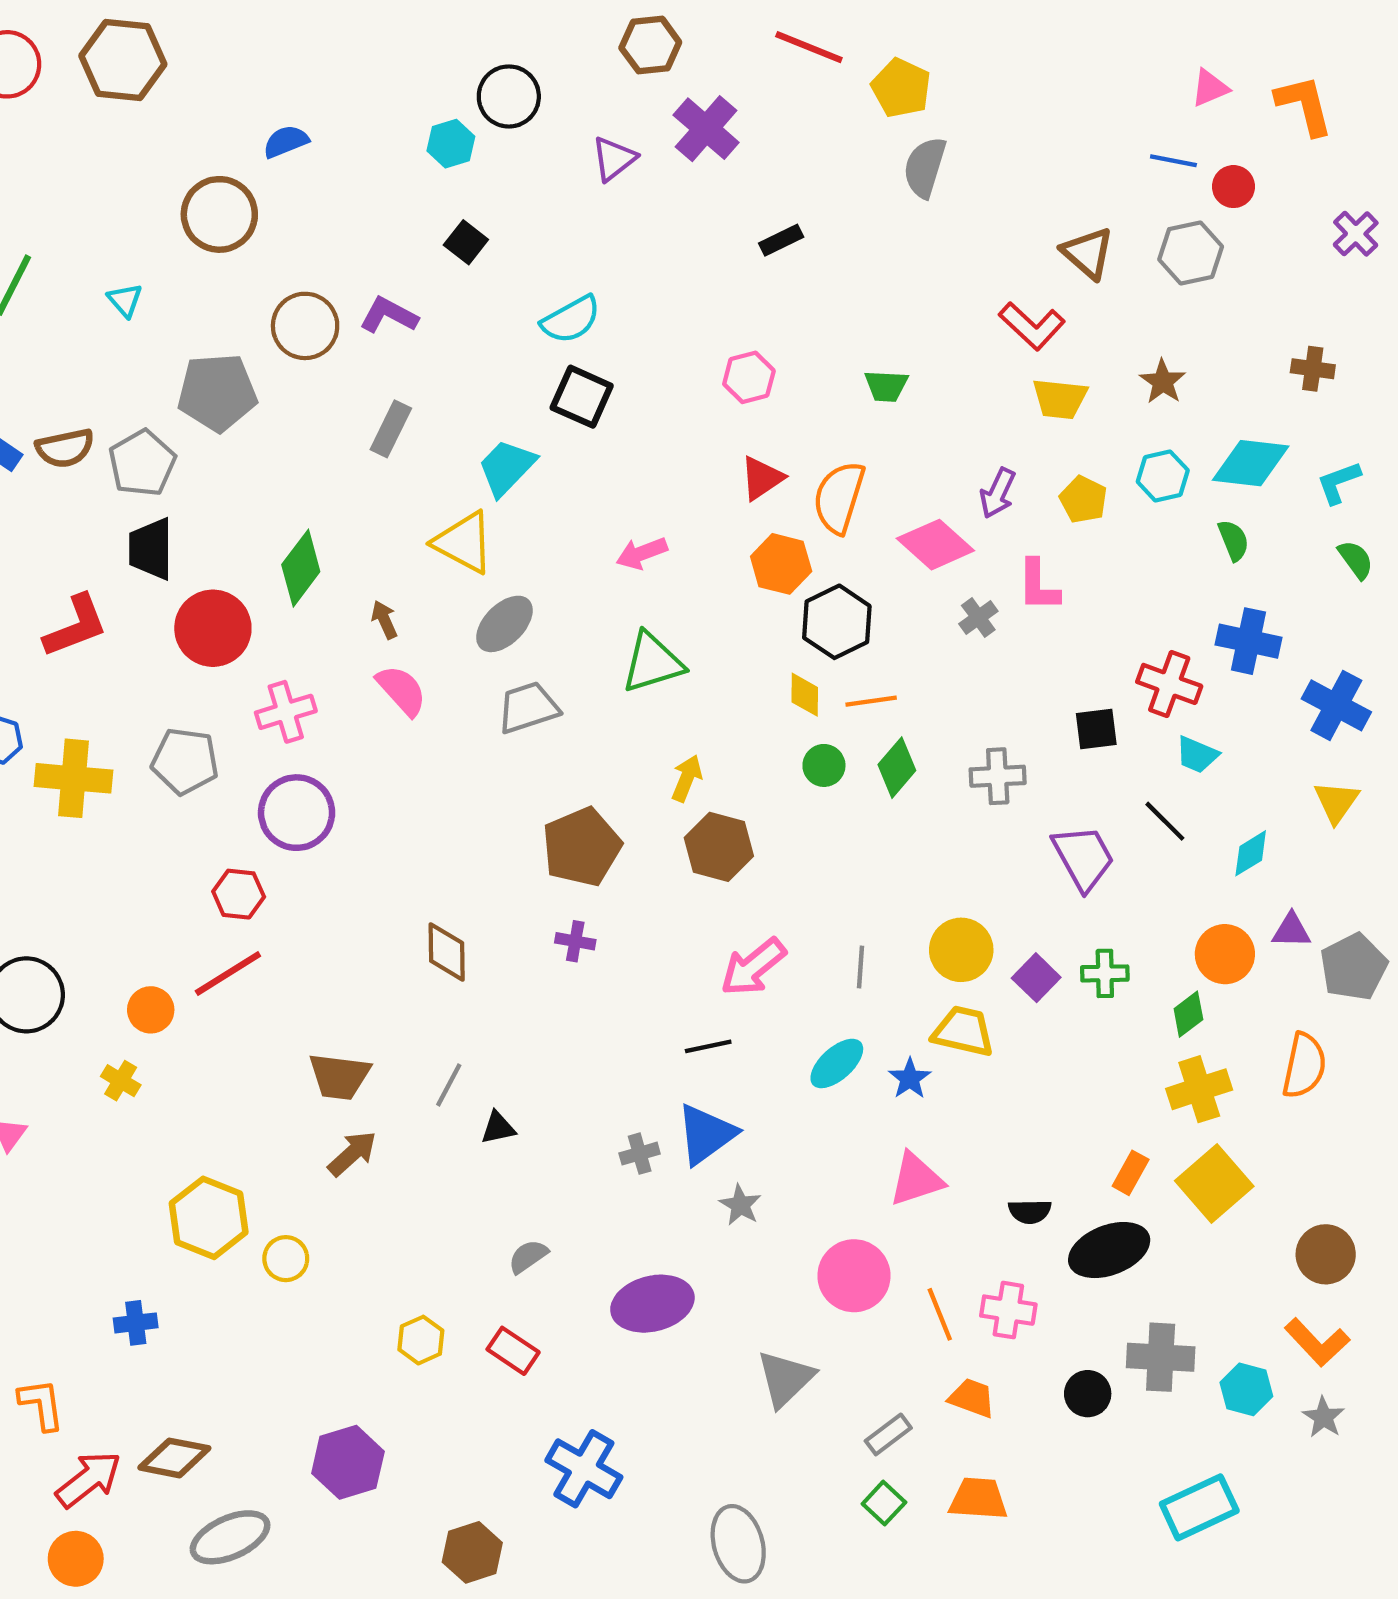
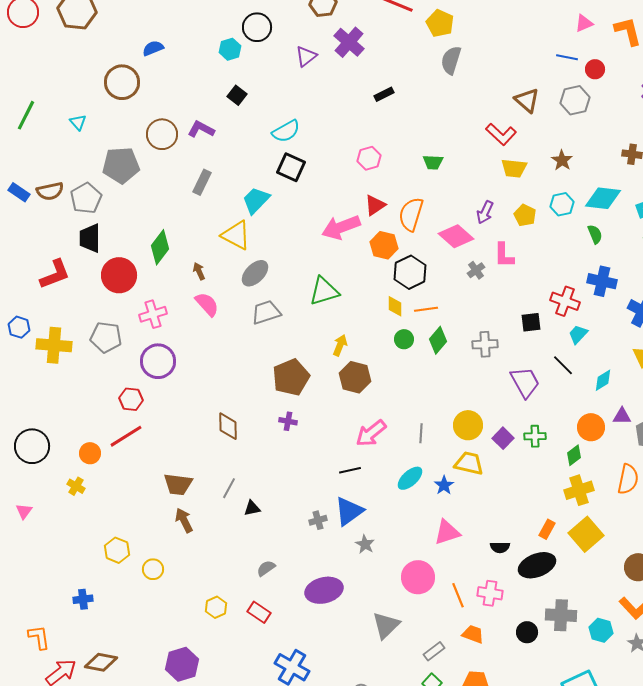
pink arrow: (642, 553) -> (341, 227), moved, size x1.6
cyan trapezoid: (1197, 755) -> (578, 334), turned 110
brown arrow: (352, 1154) -> (184, 520), turned -75
yellow hexagon: (209, 1218) -> (117, 550), size x0.7

